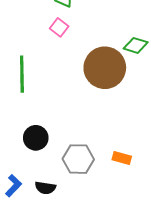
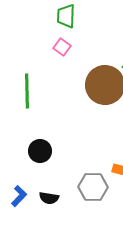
gray hexagon: (78, 159) -> (93, 187), moved

